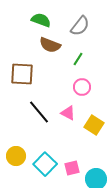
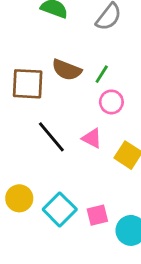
brown semicircle: (50, 45) -> (67, 70), moved
green line: (78, 59) -> (102, 74), moved

